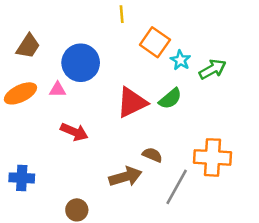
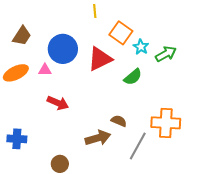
red triangle: (132, 102) -> (100, 59), moved

